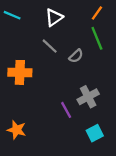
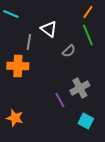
white triangle: (54, 17) -> (49, 29), moved, turned -48
gray line: (50, 46) -> (29, 42), moved, turned 56
cyan square: (95, 133) -> (86, 121), turned -35

